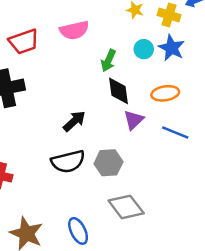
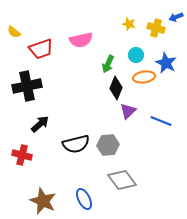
blue star: (172, 48) -> (166, 63), moved
black diamond: (118, 91) -> (116, 88), turned 30
orange ellipse: (165, 93) -> (144, 77), moved
black arrow: (74, 121) -> (40, 124), moved

